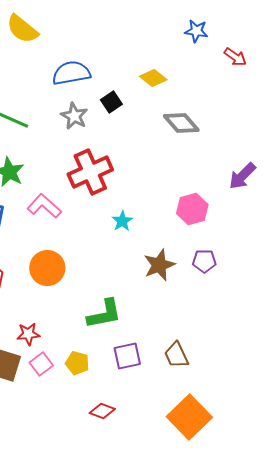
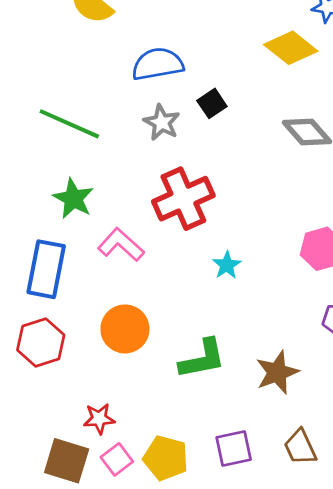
yellow diamond: (153, 78) -> (291, 48), moved, size x1.4
brown star: (159, 265) -> (277, 372), moved
green L-shape: (104, 314) -> (202, 359), moved
yellow pentagon: (77, 363) -> (166, 458), size x1.4

